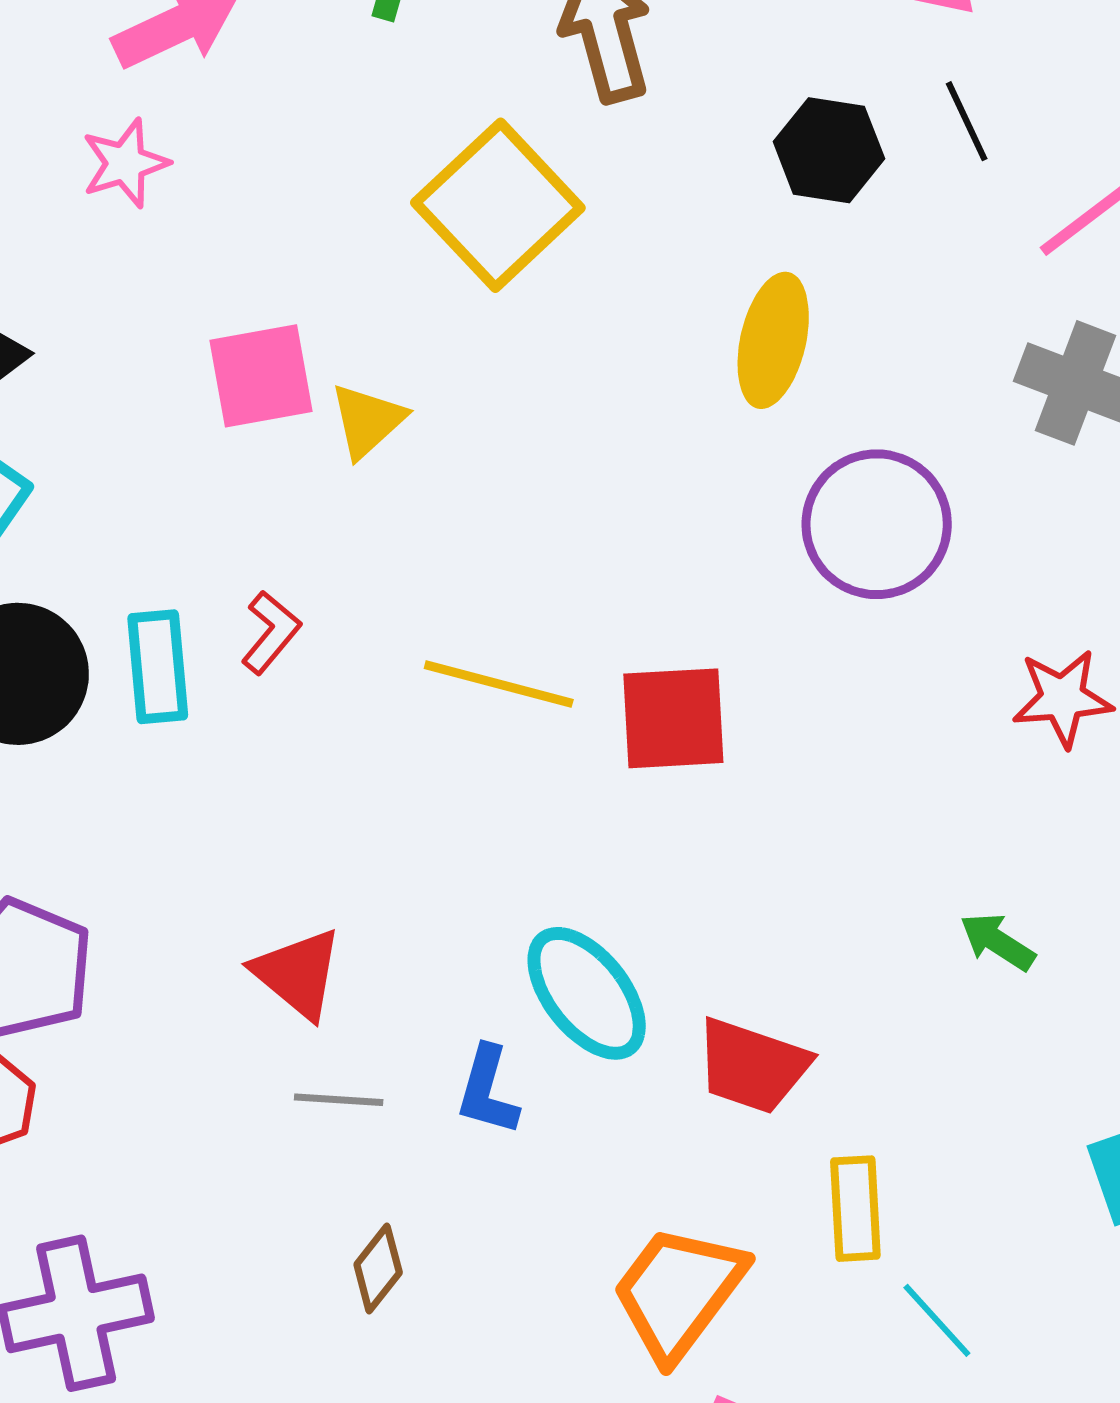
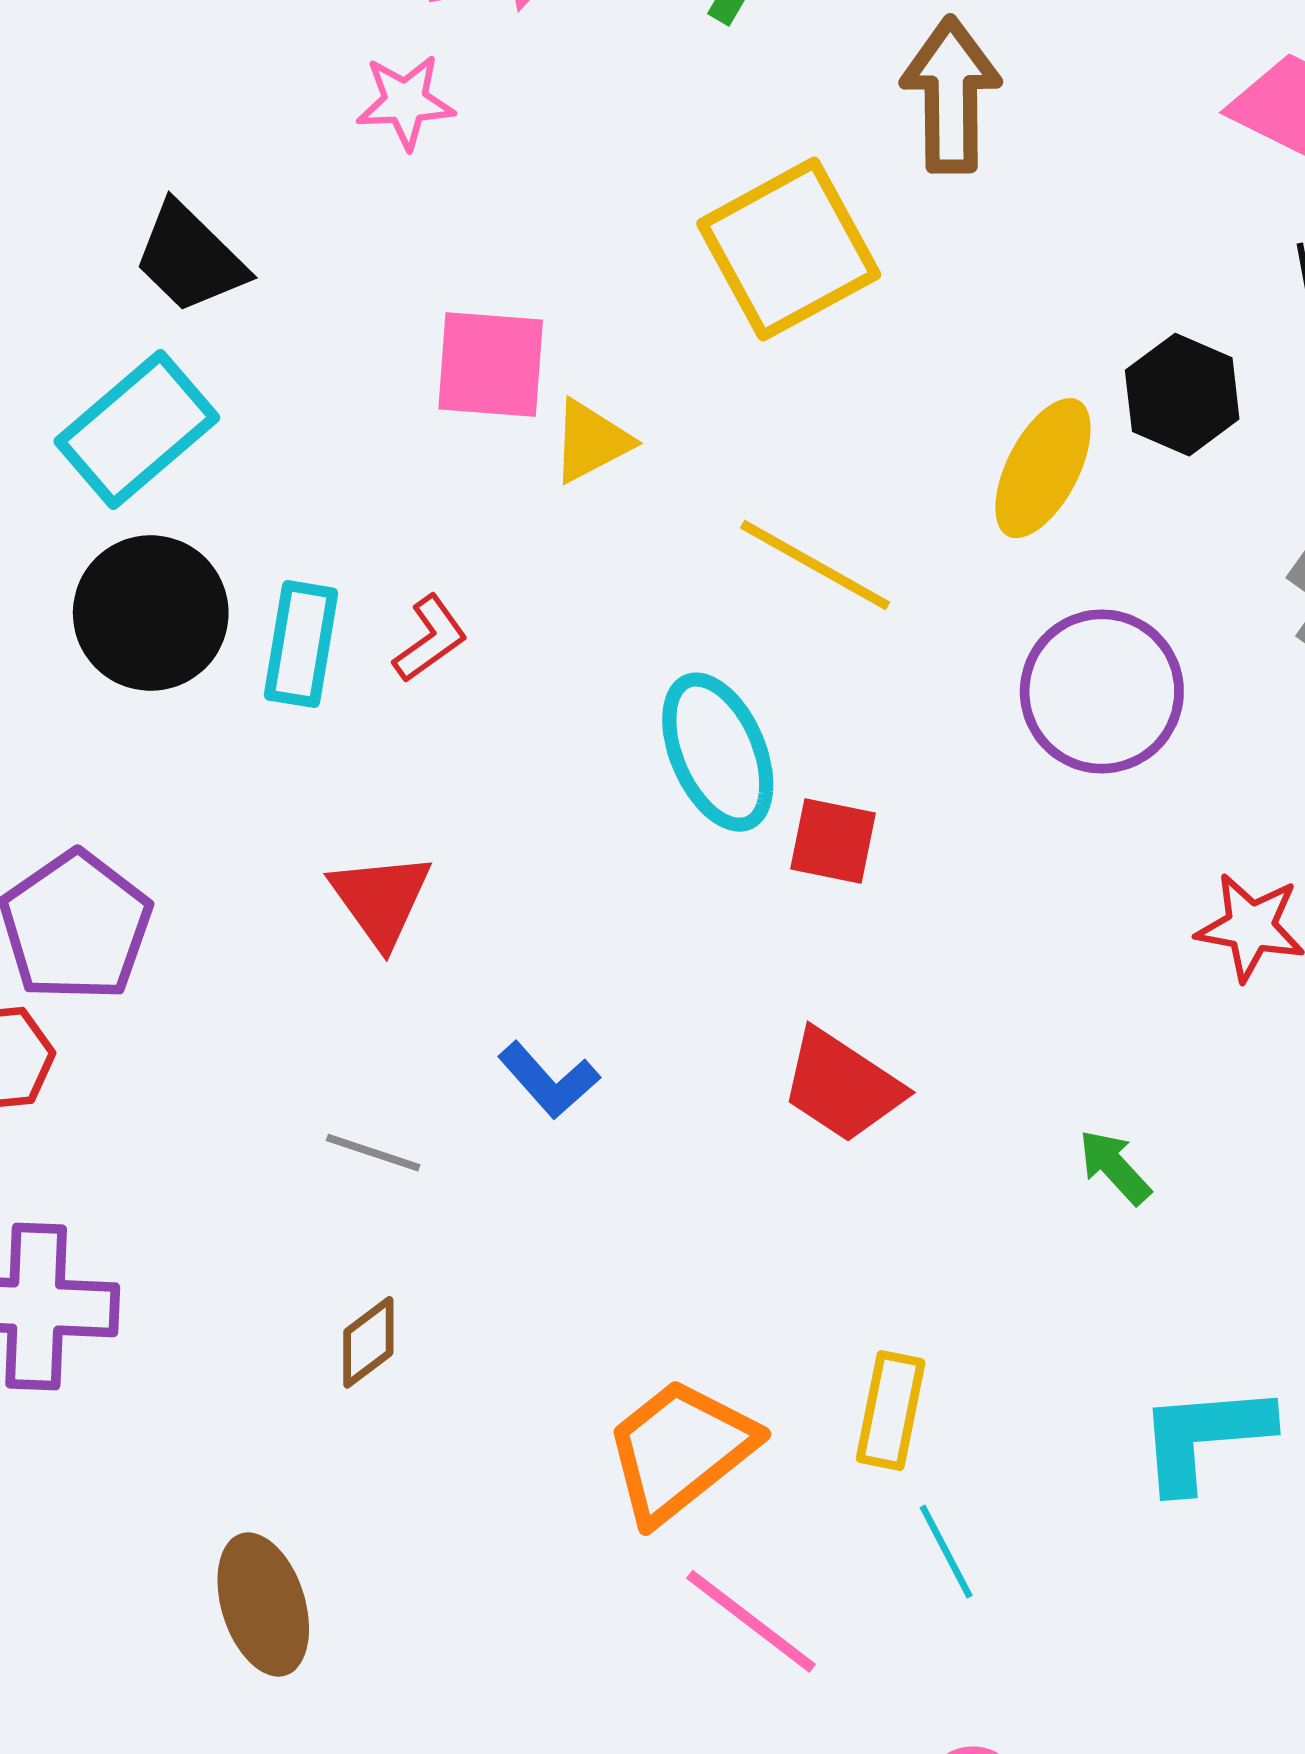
black hexagon: (829, 150) -> (1182, 395), moved
yellow line: (499, 684) -> (815, 565), moved
red square: (673, 718) -> (833, 841), size x0.7
red triangle: (298, 973) -> (381, 899), moved
cyan ellipse: (587, 993) -> (718, 752), moved
red trapezoid: (752, 1066) -> (842, 1086), moved
blue L-shape: (488, 1091) -> (549, 1080), moved, turned -72

